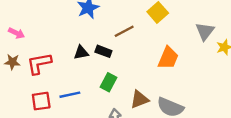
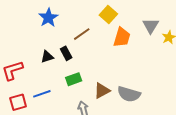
black rectangle: (103, 51) -> (66, 53), turned 48
orange trapezoid: (168, 58) -> (122, 37), moved
green rectangle: (109, 82) -> (74, 79), turned 49

